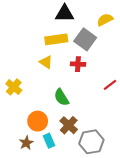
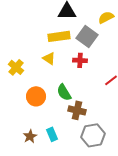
yellow cross: (14, 87) -> (16, 67), moved
orange circle: (38, 121) -> (36, 96), moved
brown cross: (69, 125) -> (77, 110), moved, turned -30

